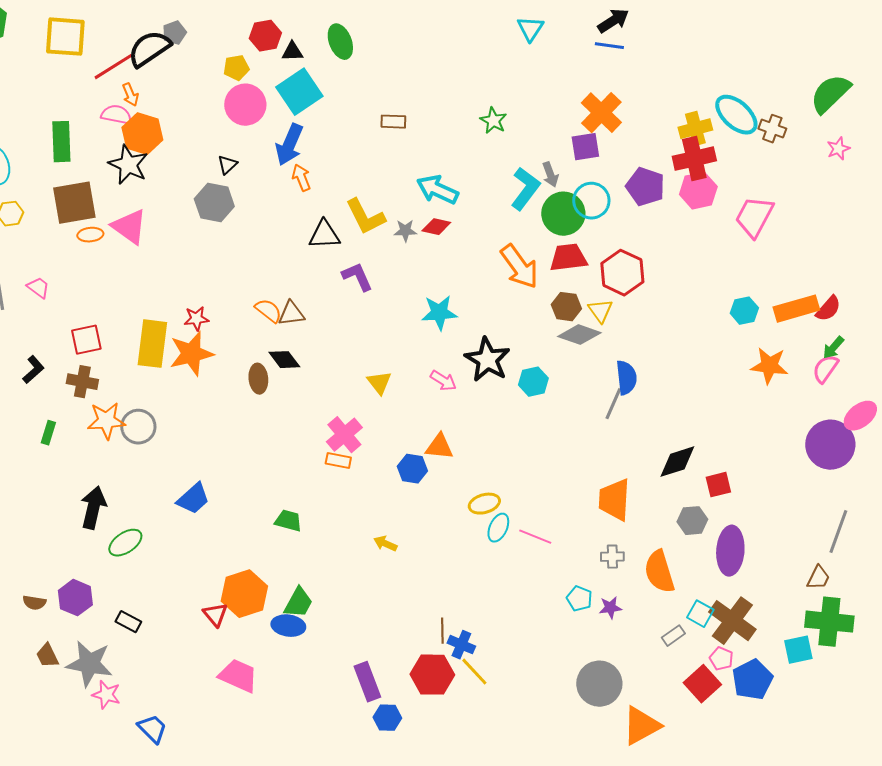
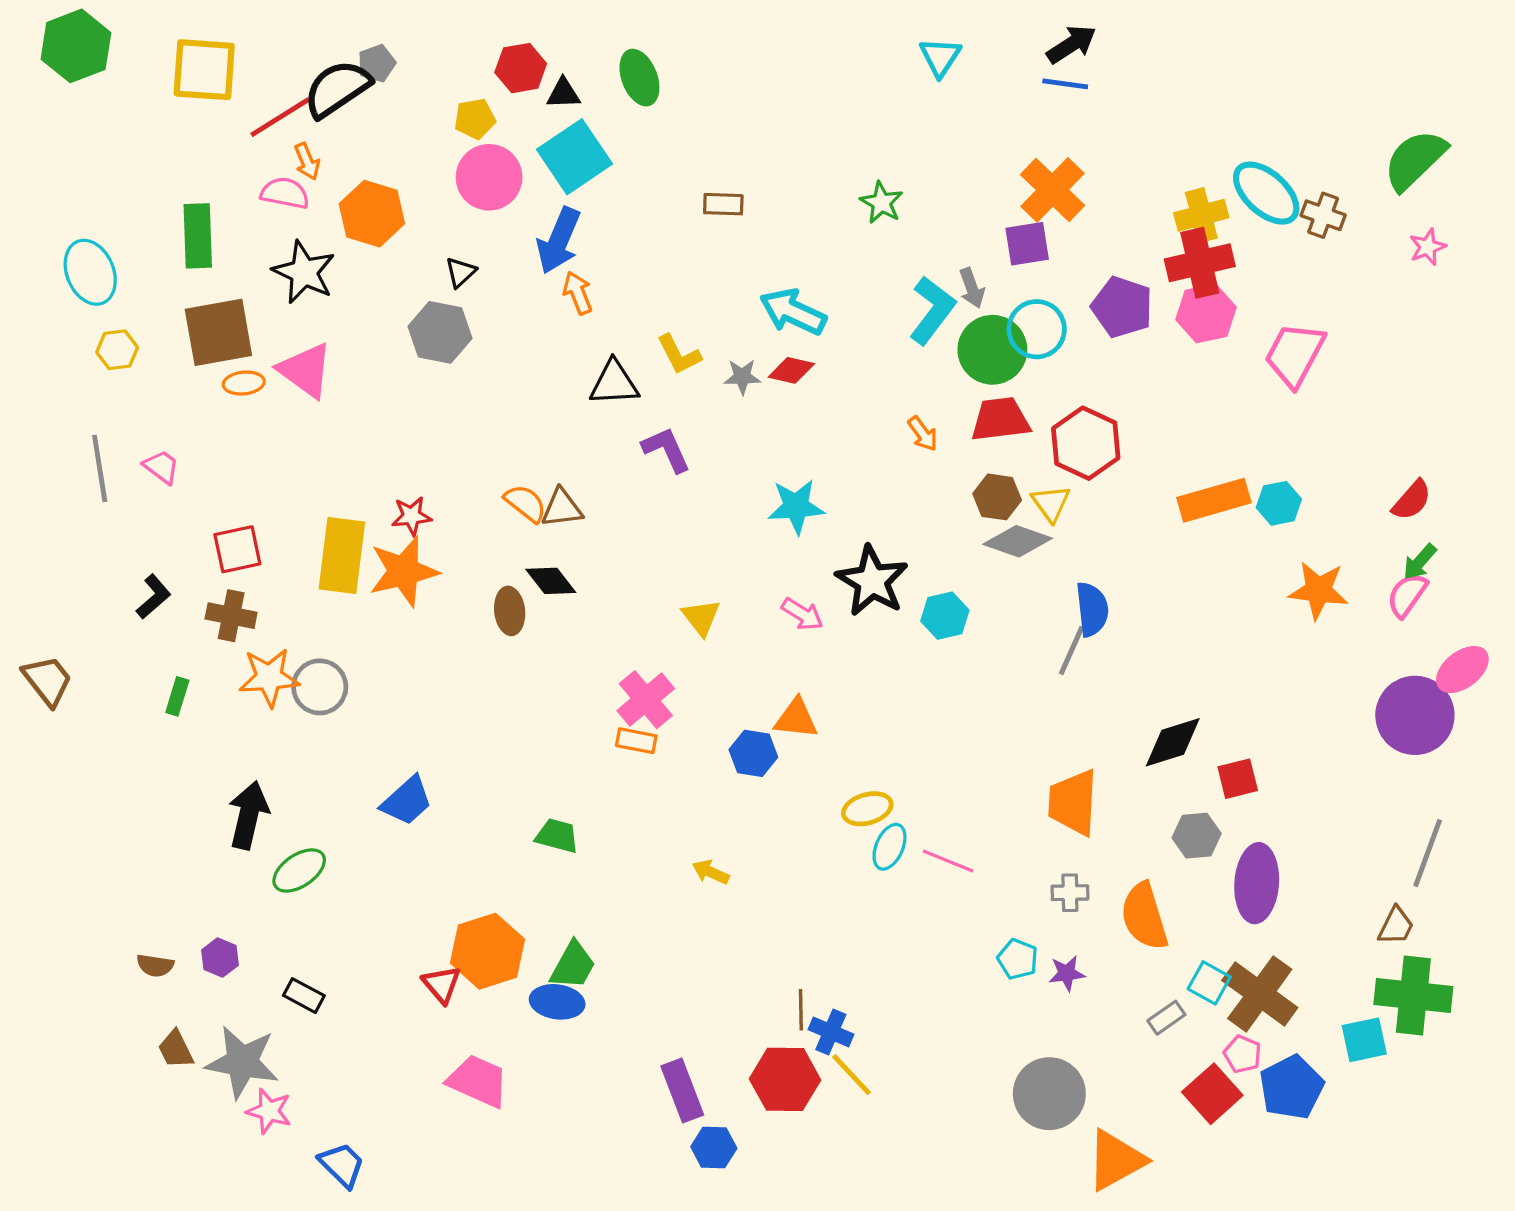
orange hexagon: (142, 134) -> (372, 214), moved
yellow L-shape: (365, 217) -> (679, 355), size x0.7
orange arrow: (519, 267) -> (923, 434), size x0.5
orange rectangle: (796, 309) -> (1214, 500), moved
purple hexagon: (75, 598) -> (220, 958), size x0.7

